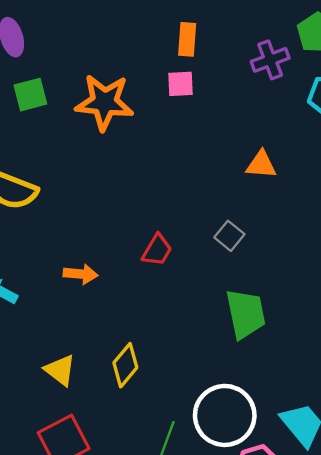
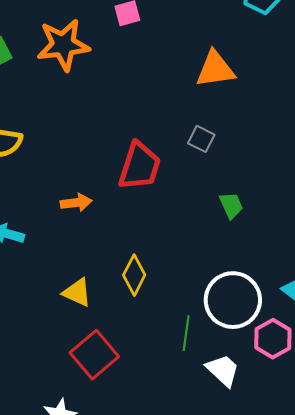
orange triangle: (261, 165) -> (215, 69), size x1.4
red trapezoid: (157, 250) -> (140, 166), size x1.6
green trapezoid: (246, 314) -> (231, 205), size x0.6

